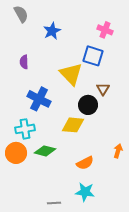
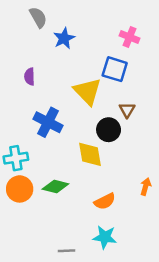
gray semicircle: (21, 14) -> (38, 17), moved
yellow diamond: (73, 125) -> (90, 154), turned 75
cyan cross: (25, 129) -> (16, 158), moved

